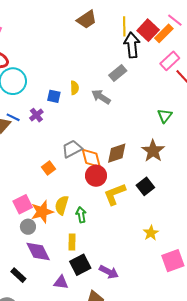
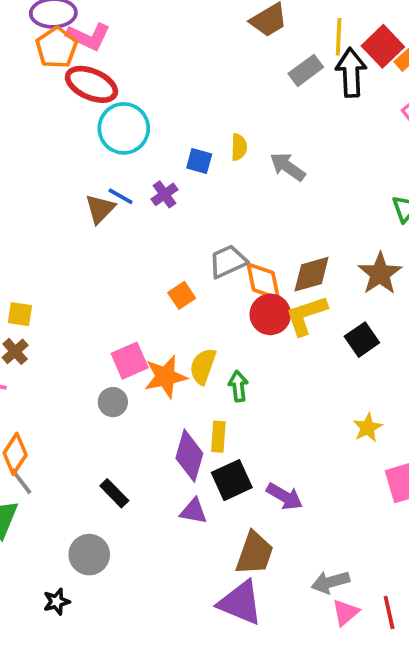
gray rectangle: (118, 73) -> (306, 70), moved
yellow L-shape: (115, 194) -> (306, 315), moved
gray circle: (28, 227) -> (113, 402), moved
purple diamond: (38, 252) -> (189, 456), moved, turned 40

